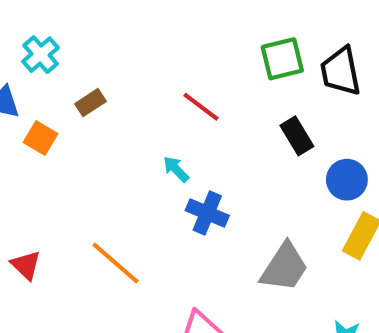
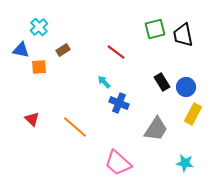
black rectangle: (297, 136) -> (162, 82), moved
orange square: (41, 138) -> (39, 67), turned -35
red triangle: (26, 265) -> (32, 119), moved

